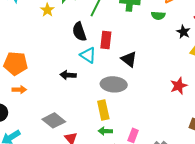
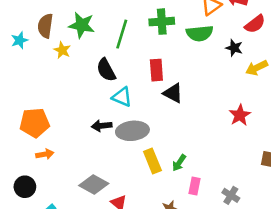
green semicircle: (158, 16) -> (200, 33), size x1.5
red rectangle: (106, 40) -> (156, 70), moved
gray ellipse: (114, 84) -> (132, 131), moved
green arrow: (105, 131) -> (179, 163), moved, turned -48

